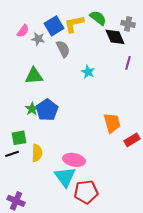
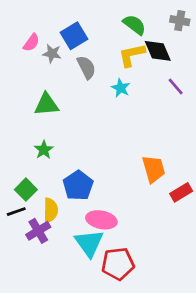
yellow L-shape: (74, 24) -> (132, 55), moved
gray cross: (128, 24) -> (180, 21), moved
purple line: (128, 63) -> (176, 87), turned -56
cyan star: (88, 72) -> (121, 88), moved
blue pentagon: (47, 110) -> (78, 185), moved
green square: (19, 138) -> (26, 190), turned -35
purple cross: (16, 201) -> (38, 231), moved, turned 36

